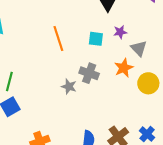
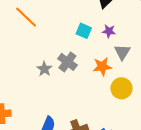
orange line: (58, 39) -> (26, 17), moved, turned -45

